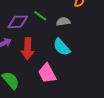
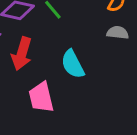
gray semicircle: (63, 22) -> (118, 33), moved

